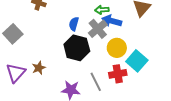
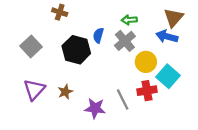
blue arrow: (112, 21) -> (167, 36), moved
black hexagon: (77, 48) -> (76, 50), moved
brown star: (39, 68) -> (65, 92), moved

